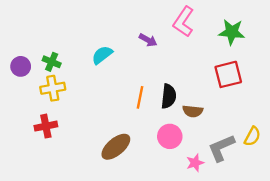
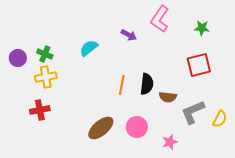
green star: (232, 32) -> (202, 28), size x0.7
pink circle: (170, 136) -> (137, 127), moved
gray L-shape: (221, 148) -> (193, 112), moved

